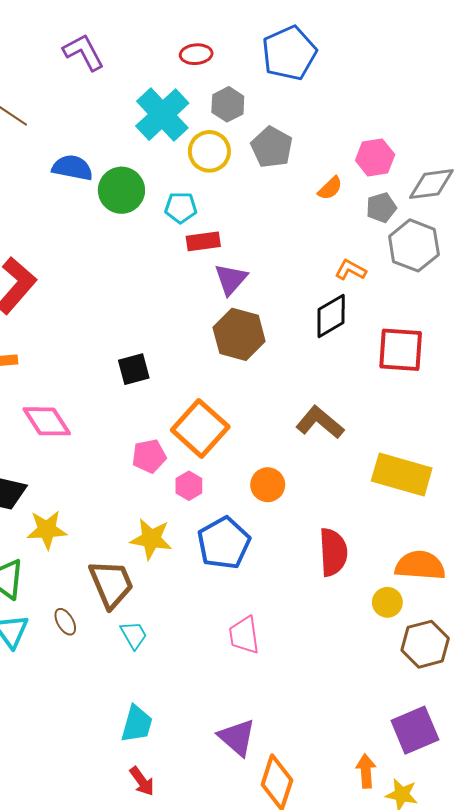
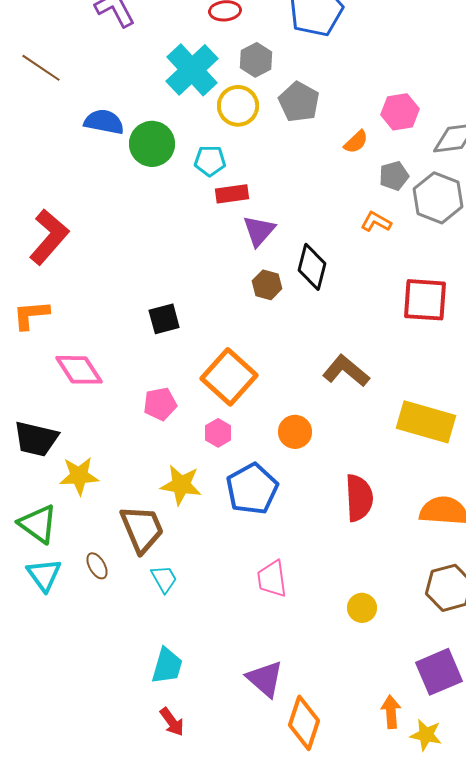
gray pentagon: (381, 208) -> (394, 176), moved
black diamond: (331, 316) -> (312, 267), moved, turned -45
brown hexagon: (239, 334) -> (267, 285), size x0.6
pink pentagon: (149, 456) -> (160, 404), moved
yellow circle: (387, 602) -> (362, 608), moved

